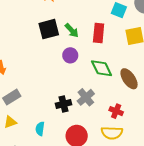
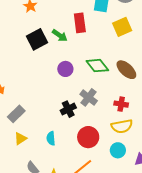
red rectangle: (99, 33) -> (80, 23), moved
purple circle: (70, 55) -> (65, 69), moved

